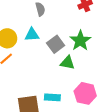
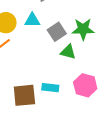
green star: (80, 41) -> (83, 29), turned 30

